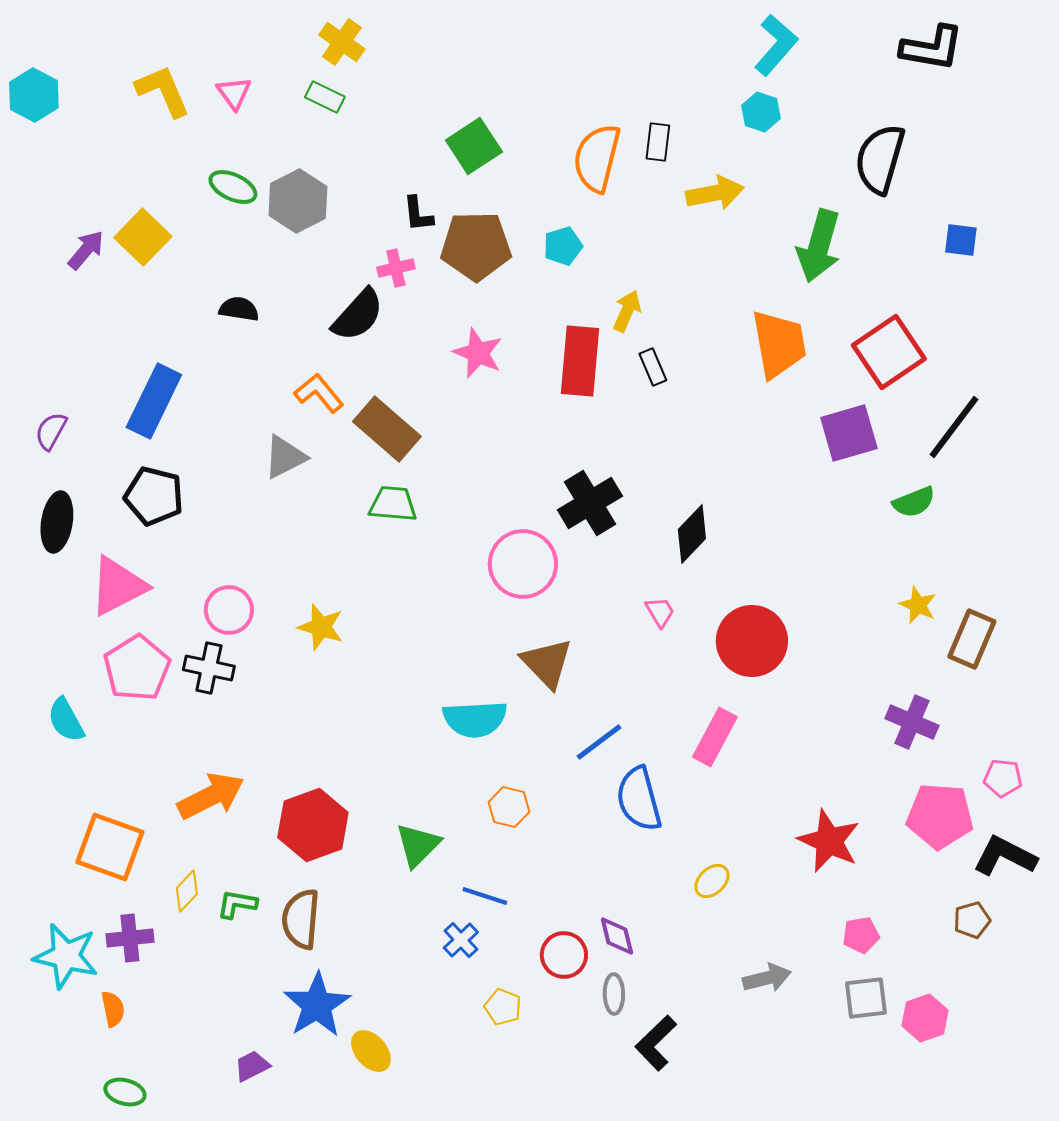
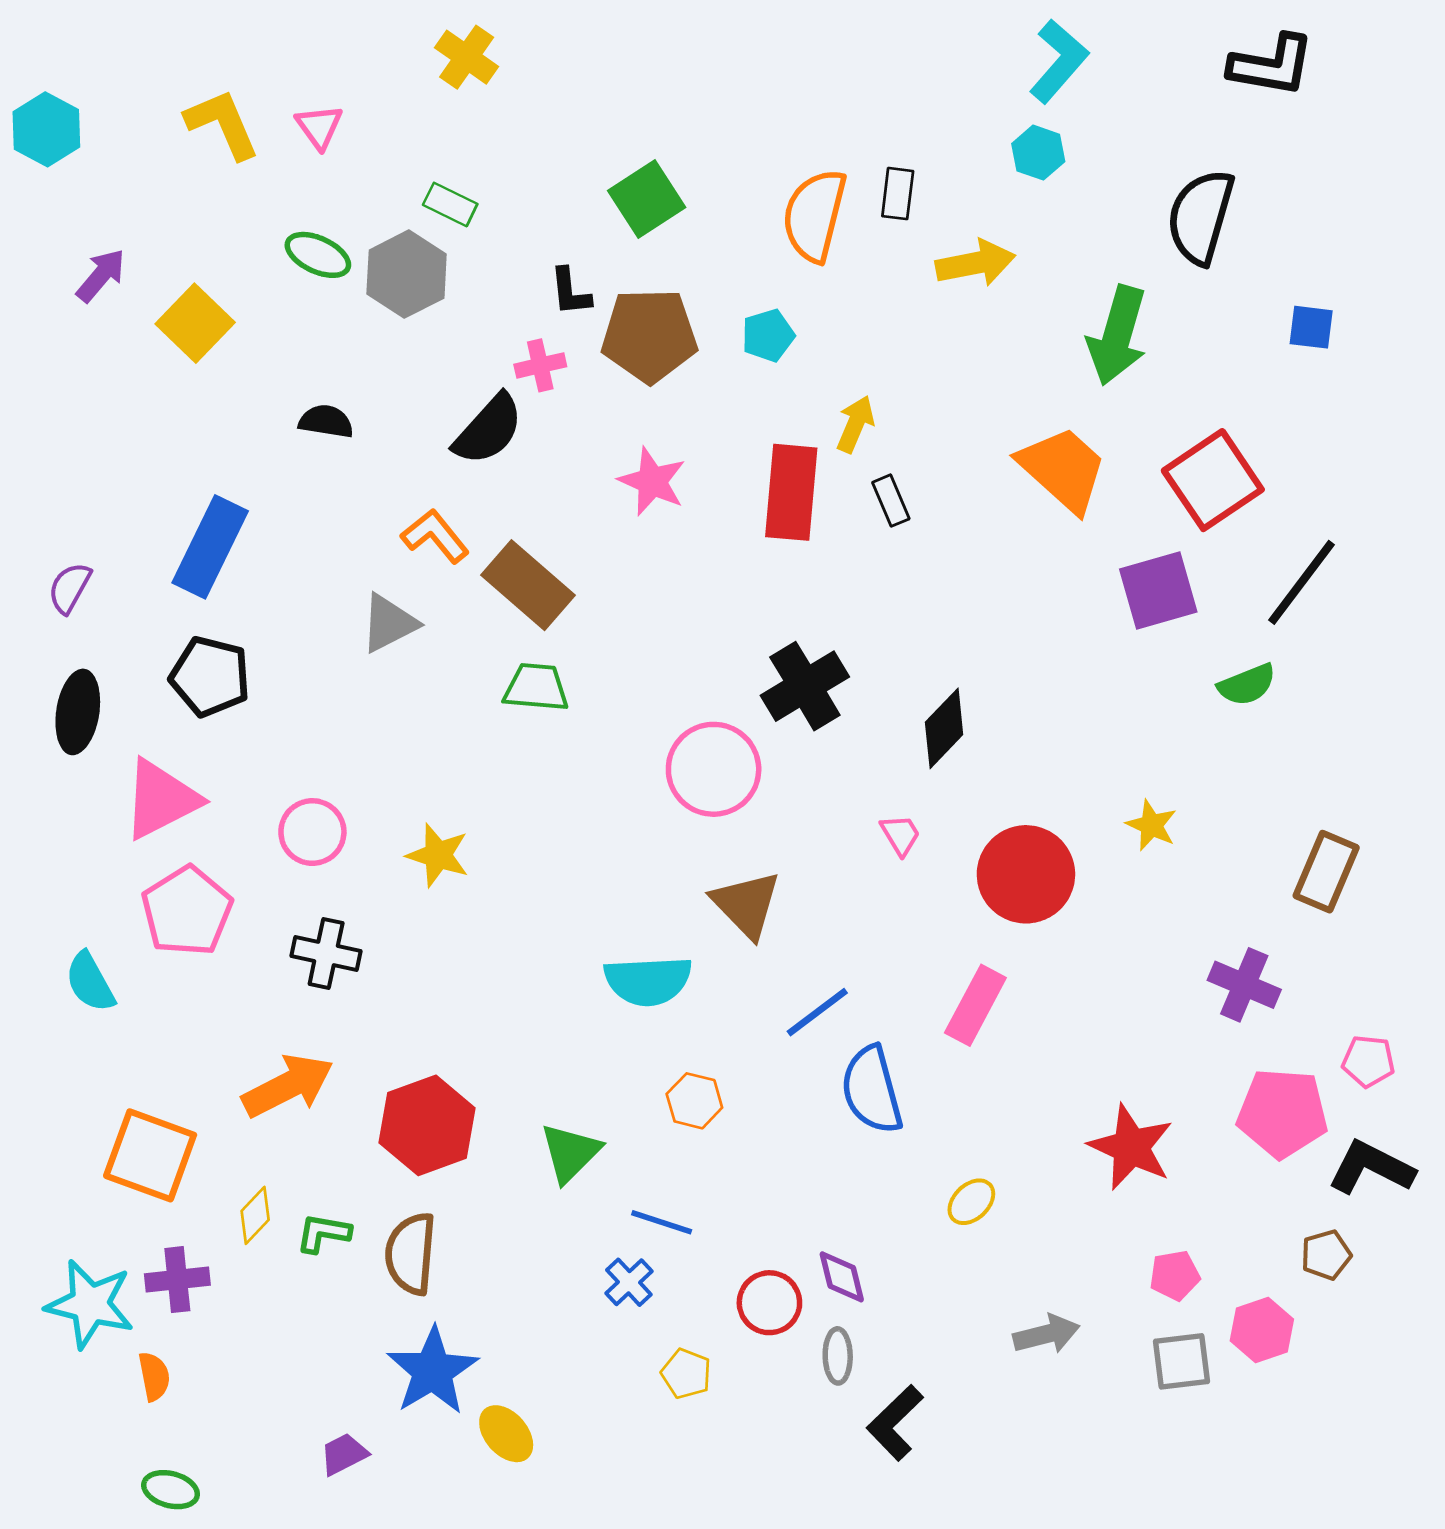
green rectangle: (325, 97) -> (450, 204), moved
purple arrow: (86, 250) -> (101, 275), moved
orange trapezoid: (779, 344) -> (1063, 469), turned -38
yellow star: (918, 605) -> (1151, 825), moved
black cross: (209, 668) -> (326, 953), moved
pink hexagon: (925, 1018) -> (1262, 1330), moved

